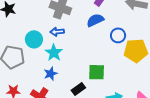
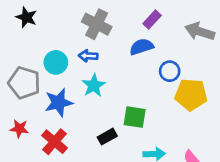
cyan star: (54, 53) -> (94, 85), moved
blue star: (51, 74) -> (59, 103), moved, size x1.5

